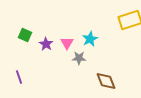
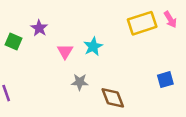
purple star: (46, 44) -> (39, 28), moved
gray star: (79, 58) -> (80, 82), moved

